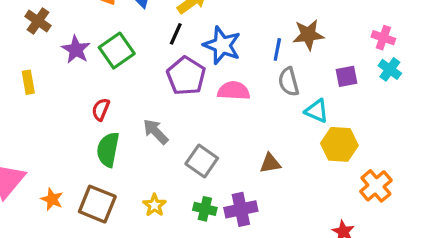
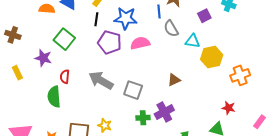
purple star: (76, 50) -> (43, 58), moved
gray arrow: (156, 132) -> (101, 80), size x1.4
green semicircle: (108, 150) -> (54, 97), moved
orange cross: (376, 186) -> (240, 75), turned 36
yellow star: (154, 205) -> (105, 125), moved

